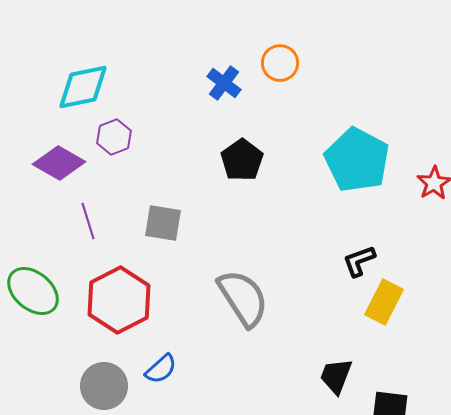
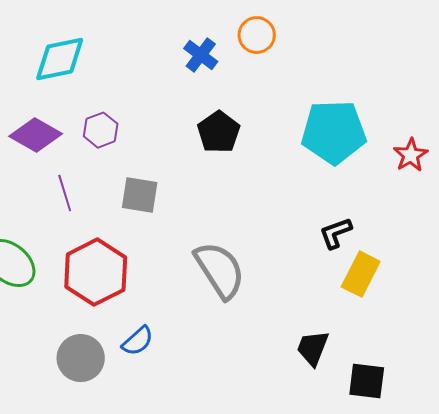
purple hexagon: (114, 137) -> (101, 130), moved
cyan pentagon: (357, 160) -> (334, 132), turned -30

